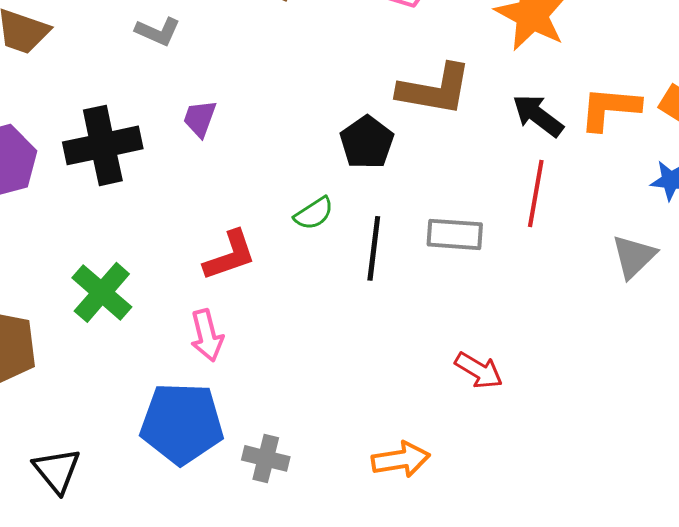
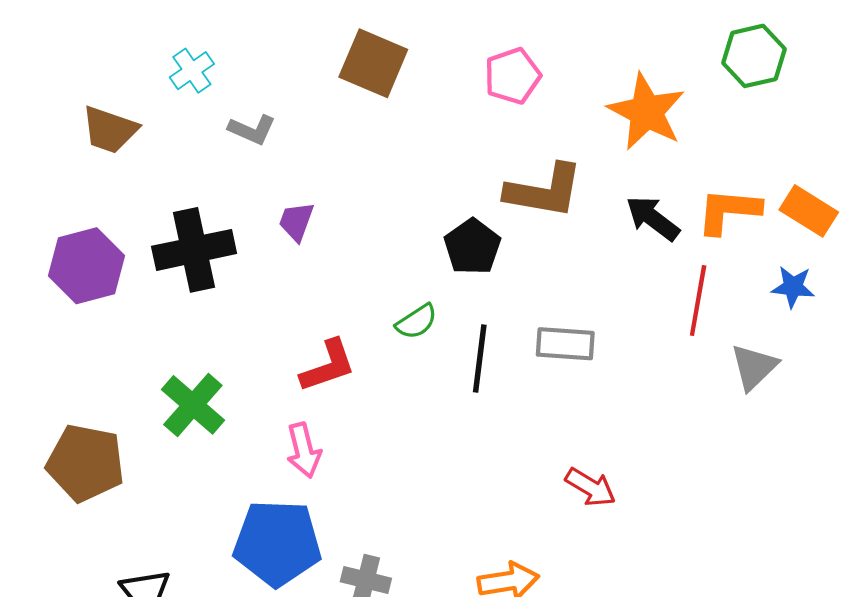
red line: (536, 193) -> (698, 301), moved

